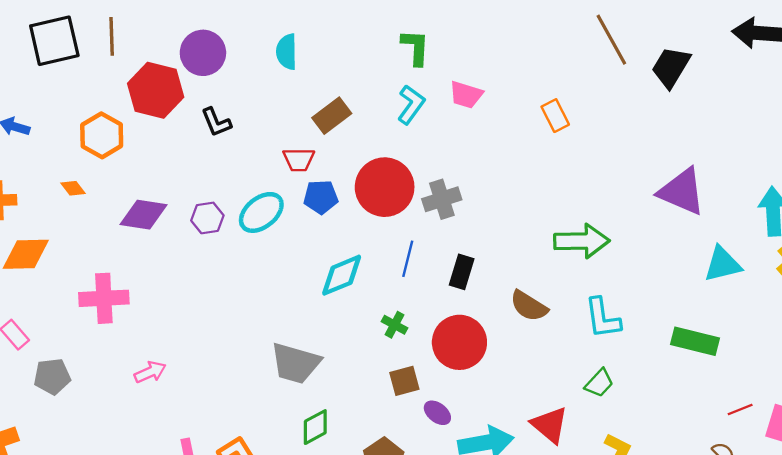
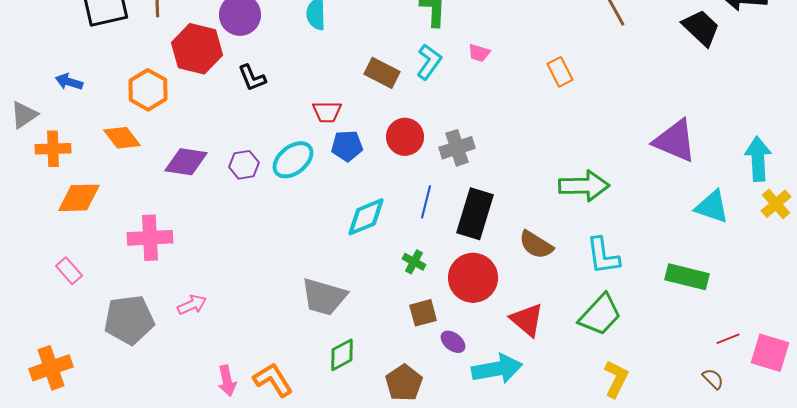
black trapezoid: (671, 67) -> (701, 28), moved, turned 102
pink trapezoid: (466, 95) -> (479, 53), size x0.7
brown rectangle: (332, 116) -> (382, 73), moved, turned 64
red circle: (385, 187) -> (405, 137), size x0.7
orange diamond: (73, 188) -> (122, 138), size x1.6
cyan triangle: (723, 264) -> (712, 207), turned 33
black rectangle: (462, 272) -> (475, 214), size x1.6
gray pentagon: (52, 376) -> (129, 320), moved, size x1.5
green trapezoid: (599, 383) -> (600, 315), size x1.6
red triangle: (550, 425) -> (527, 320), moved

